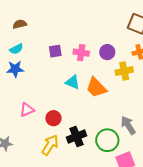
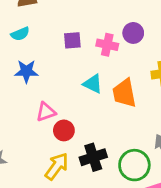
purple circle: (107, 52) -> (133, 33), moved
blue star: (15, 69) -> (26, 71), moved
orange trapezoid: (96, 88) -> (124, 93), turned 30
pink triangle: (27, 110) -> (46, 112), moved

